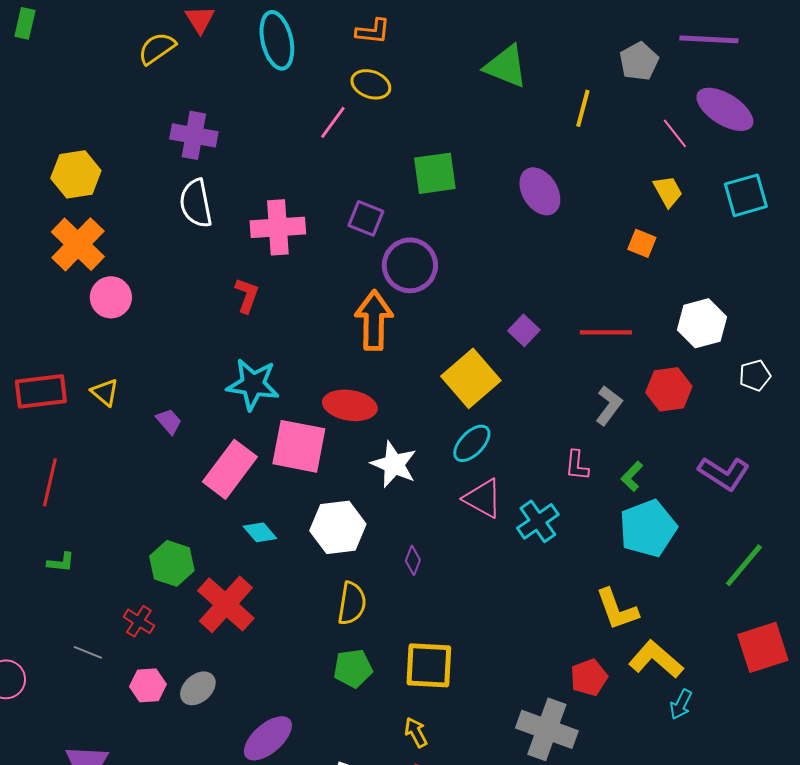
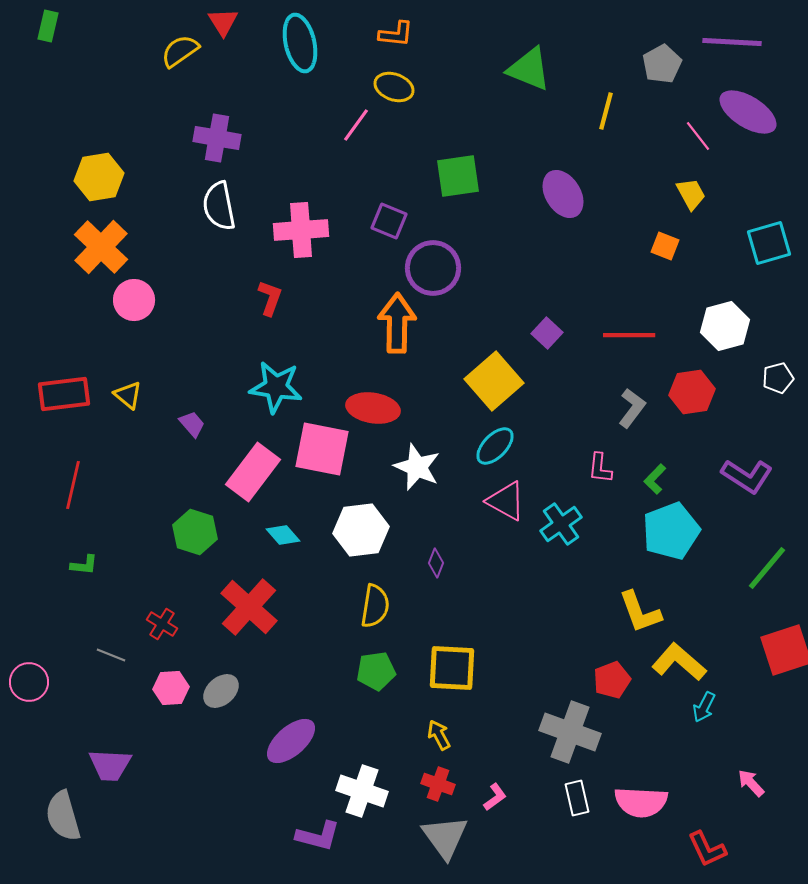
cyan square: (746, 195) -> (769, 243), moved
green hexagon: (172, 563) -> (195, 532), moved

